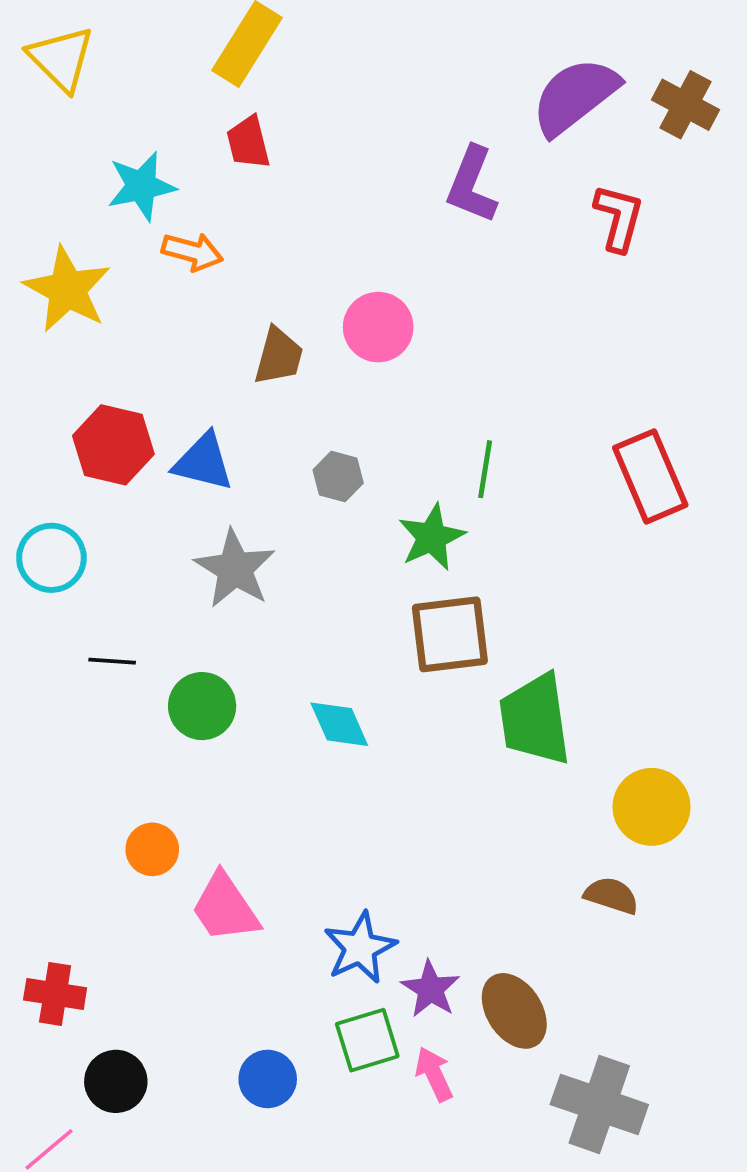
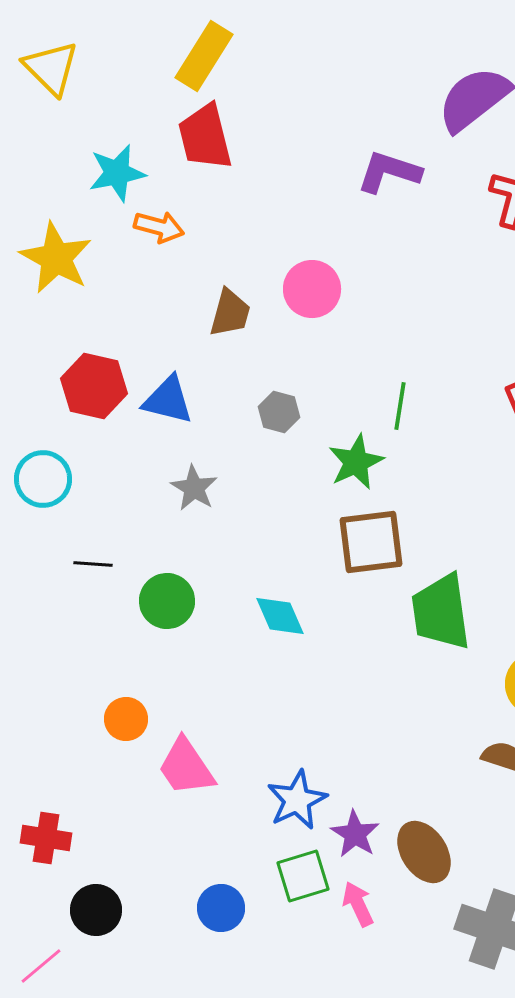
red trapezoid: (248, 142) -> (205, 137), size x1.5
purple L-shape: (472, 185) -> (389, 172), turned 86
gray star: (235, 569) -> (194, 488), size x0.7

